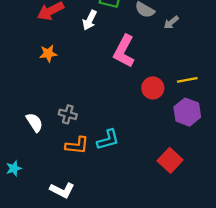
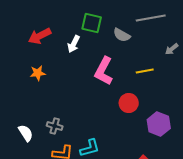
gray arrow: (171, 22) -> (172, 49), moved
yellow line: (187, 80) -> (145, 71), moved

